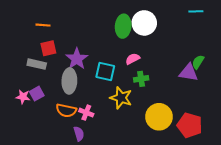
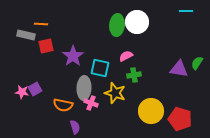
green semicircle: (198, 62) -> (197, 63), moved
gray rectangle: (37, 64) -> (26, 35), moved
gray ellipse: (69, 81) -> (84, 88), moved
pink cross: (86, 113) -> (91, 103), moved

